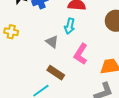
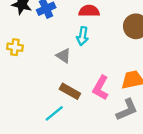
pink L-shape: (81, 54) -> (101, 88), moved

